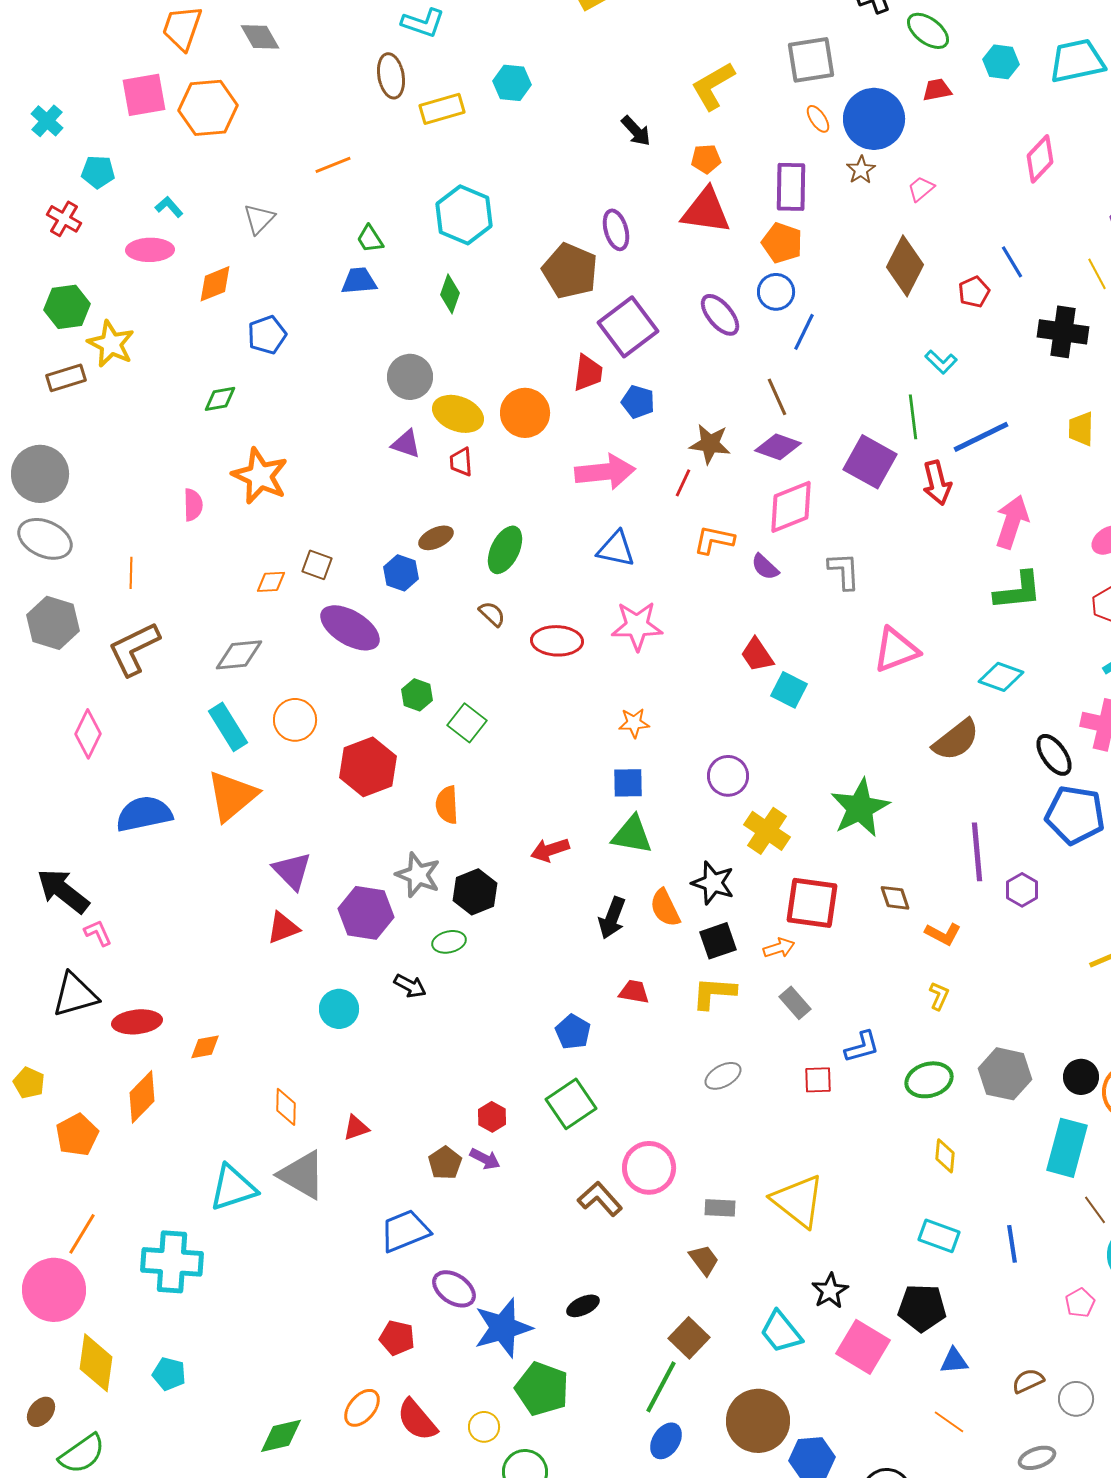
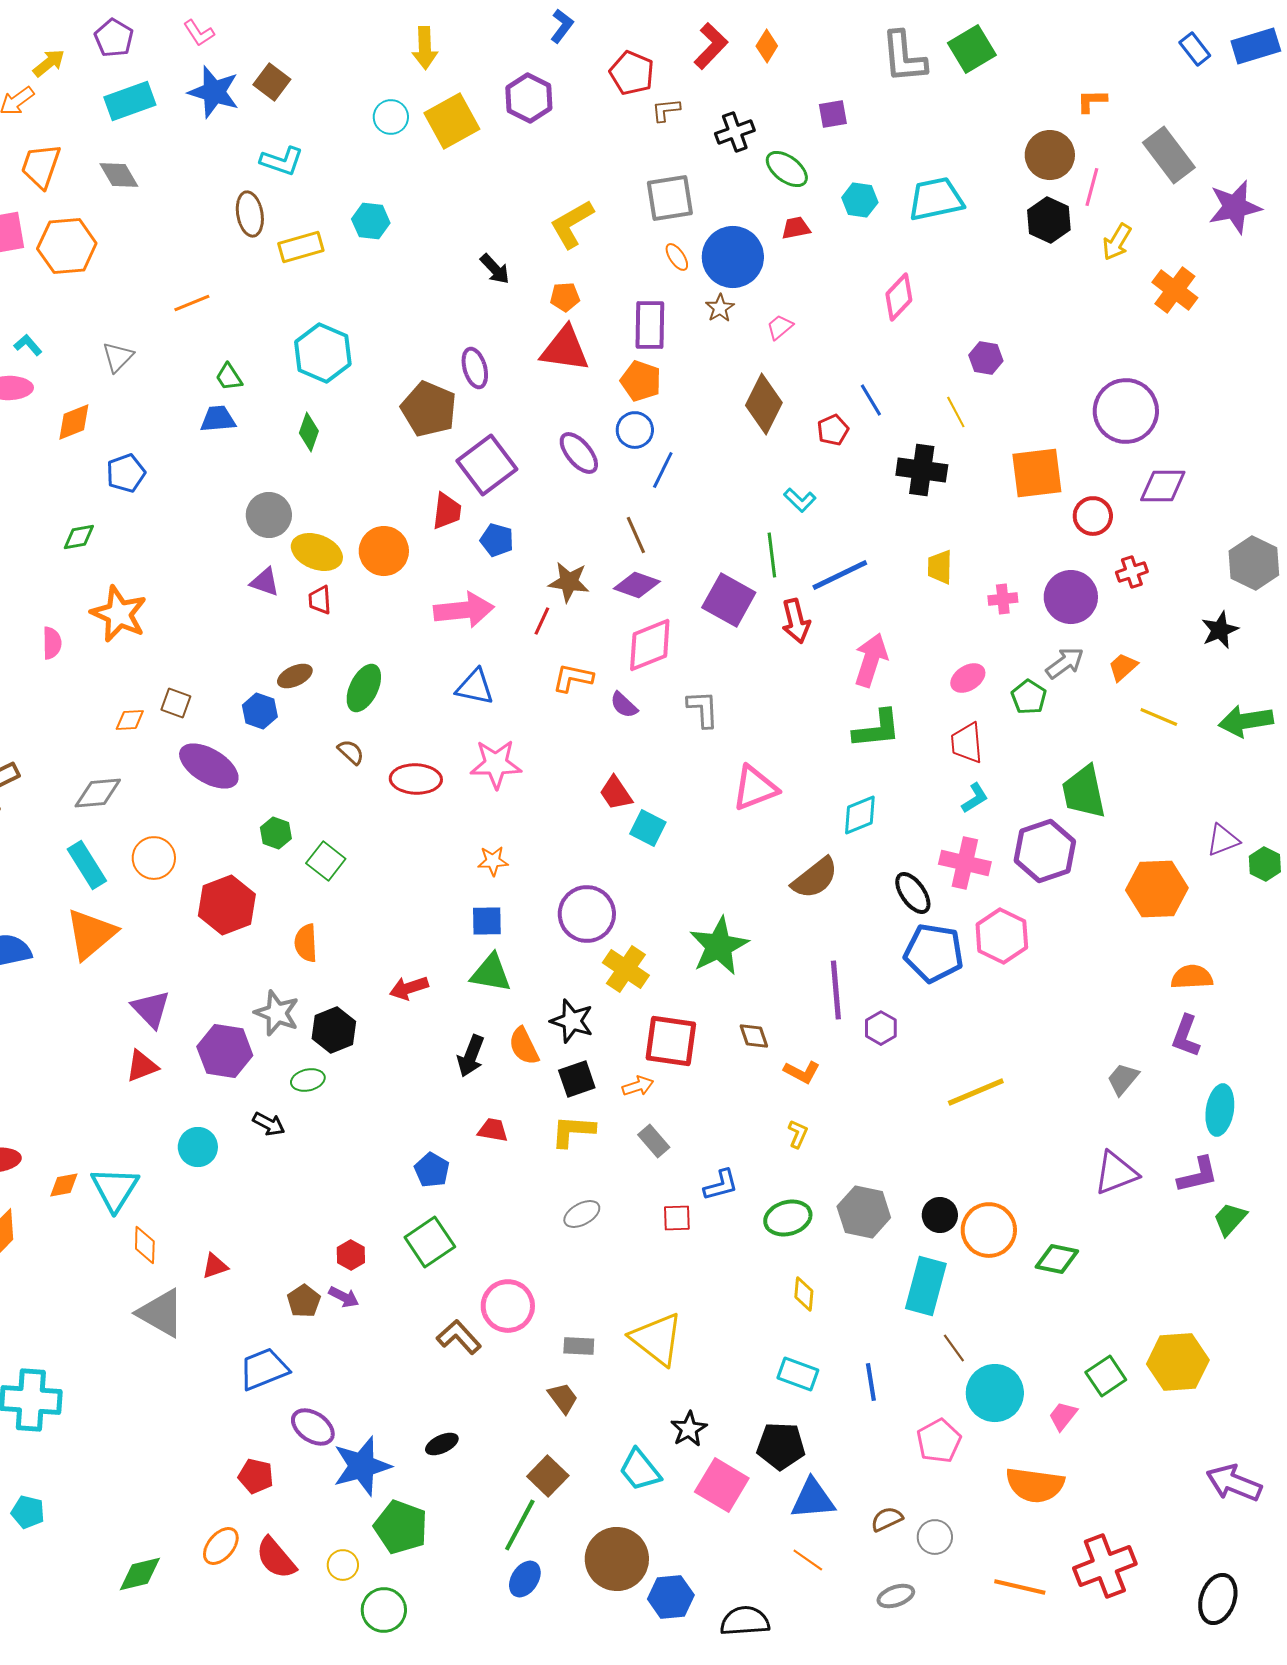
cyan diamond: (1001, 677) -> (860, 815), turned -42
purple circle: (728, 776) -> (587, 914), size x1.4
cyan triangle: (233, 1188) -> (115, 1189), moved, turned -40
pink pentagon: (1080, 1303) -> (939, 1441), size x1.5
blue triangle: (954, 1361) -> (813, 1499), size x1.6

